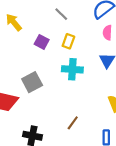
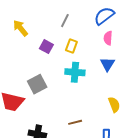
gray line: (61, 14) -> (65, 21), turned 72
brown line: (73, 123) -> (75, 122), turned 40

